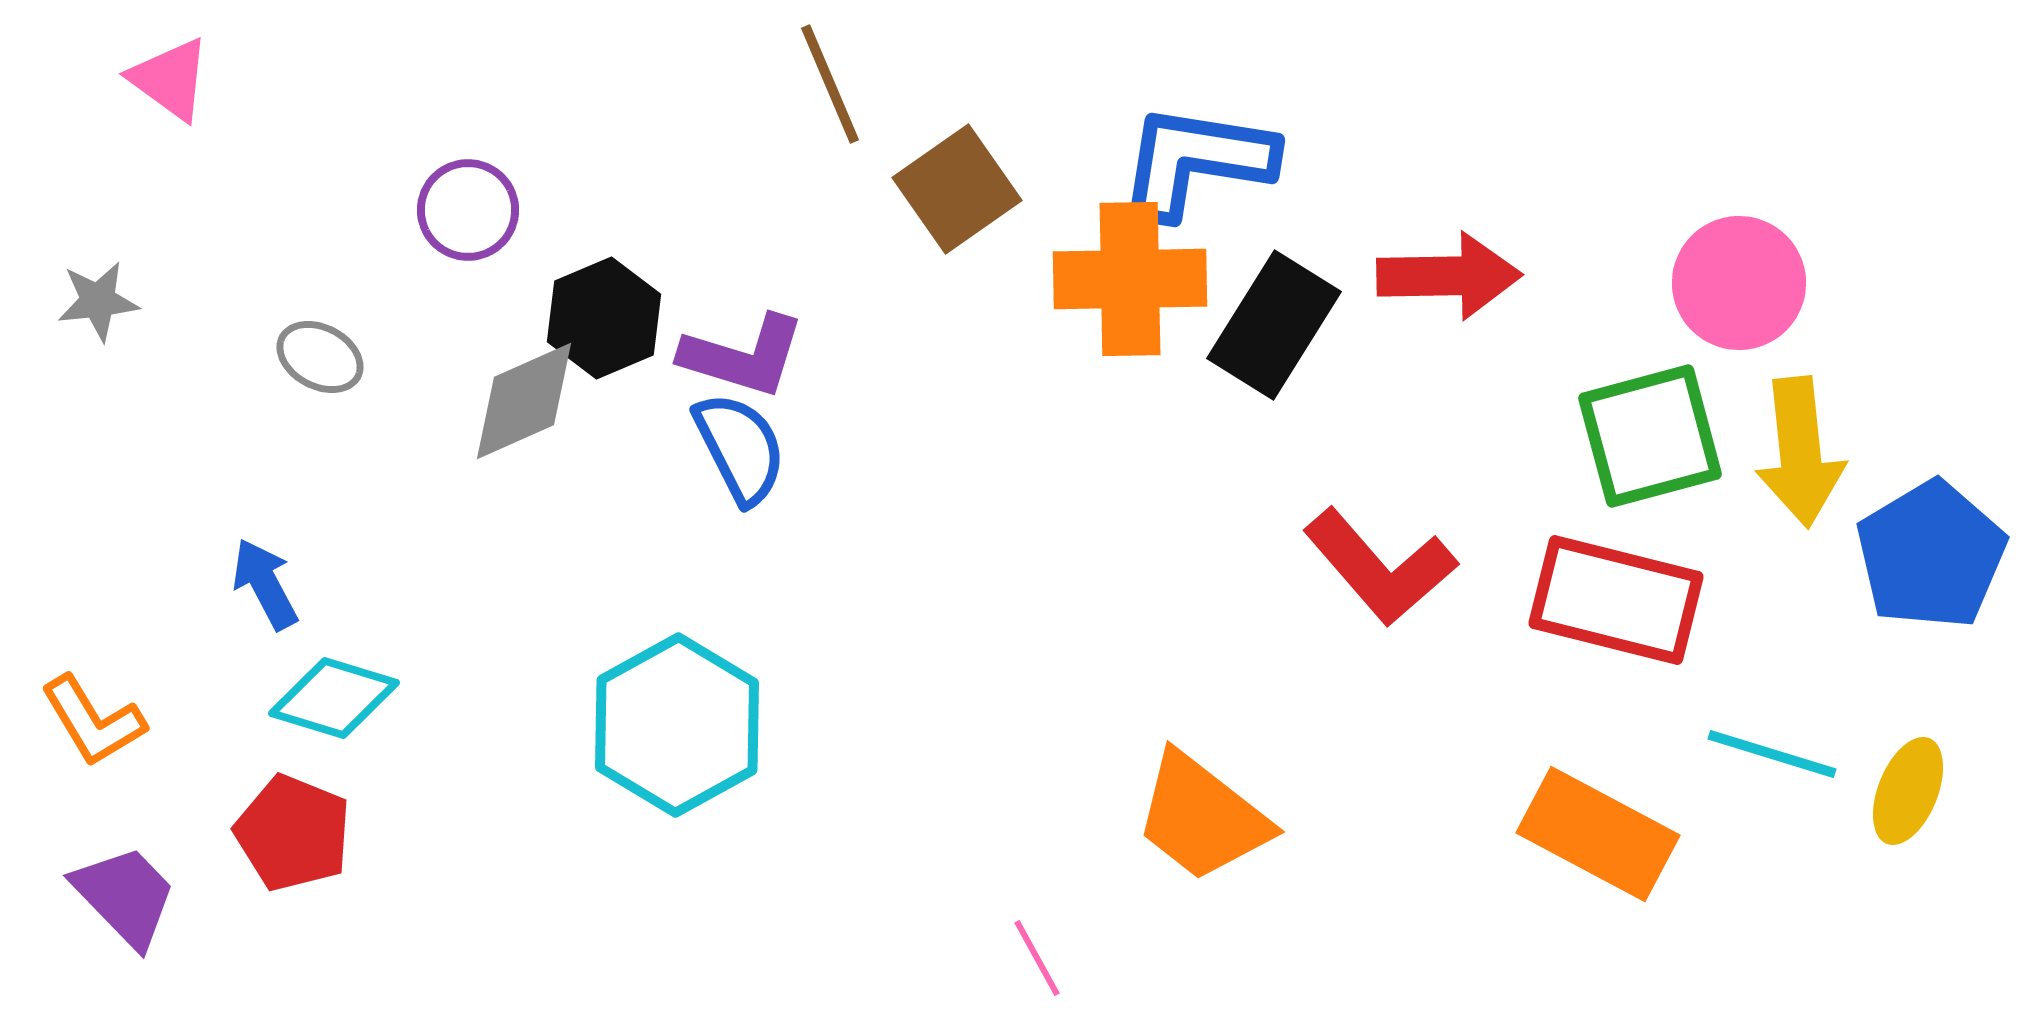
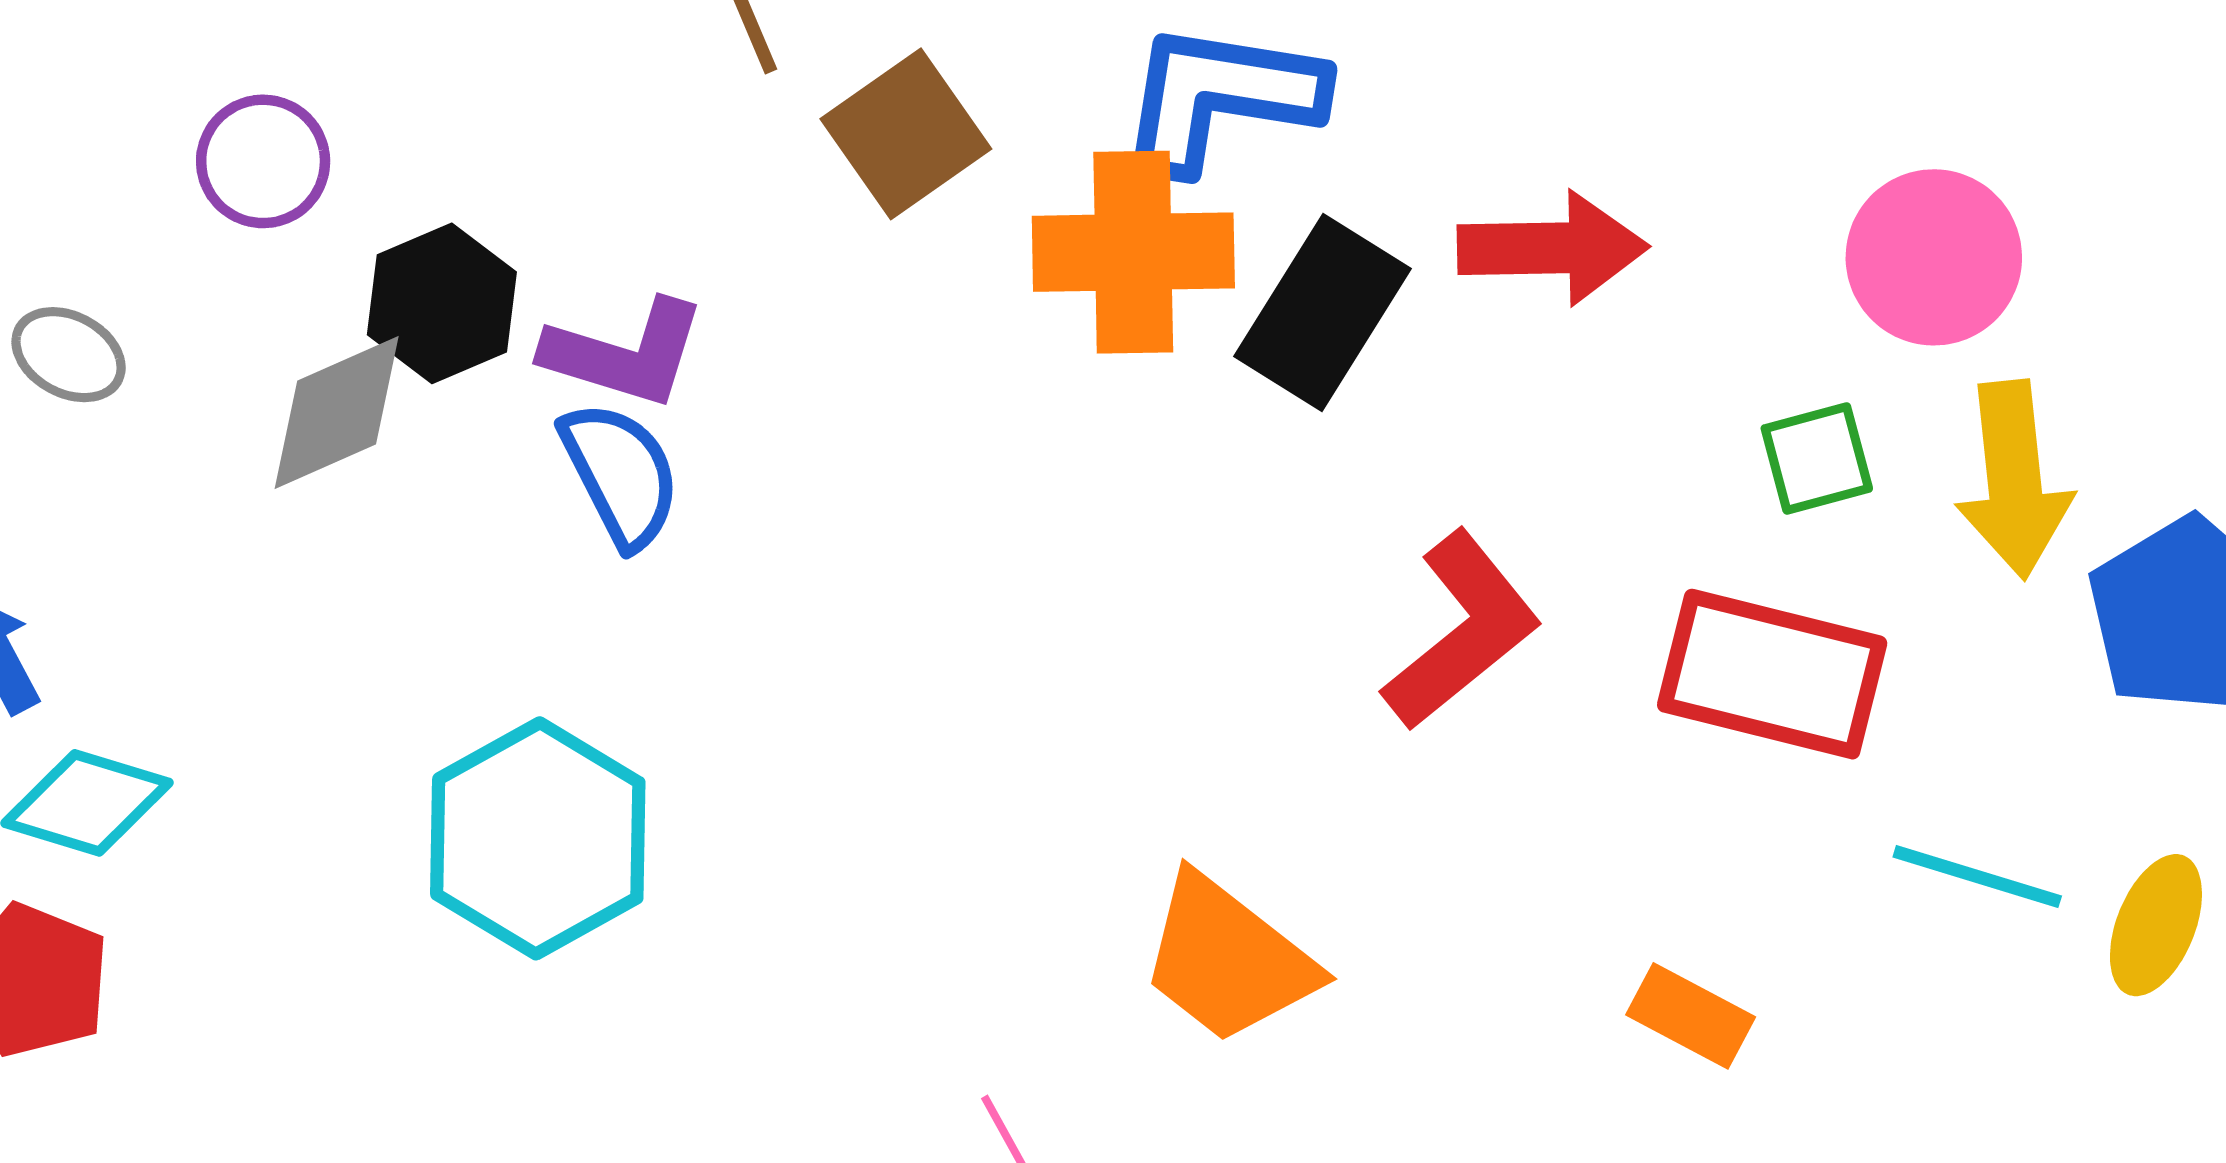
green square: (1650, 436) -> (1817, 458), size x0.6
red L-shape: (1380, 567) -> (1462, 631), turned -88
orange rectangle: (1598, 834) -> (1691, 1016), moved, size x0.6

